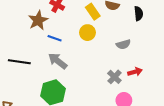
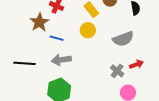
gray semicircle: (123, 44) -> (123, 39), size x1.5
gray arrow: (58, 61) -> (61, 60), turned -42

